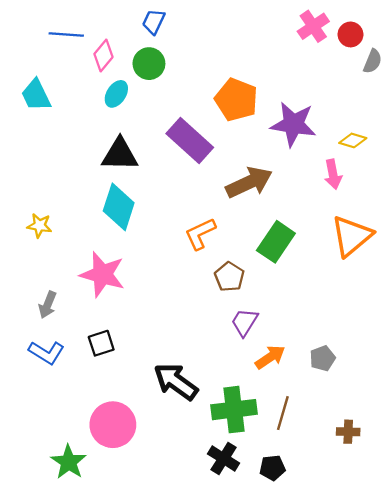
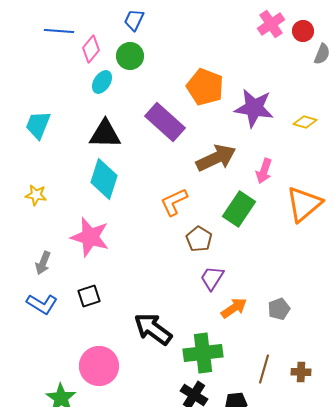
cyan trapezoid: (36, 95) -> (38, 125), moved, turned 48
pink arrow: (333, 174) -> (264, 171), moved, turned 30
brown line: (283, 413) -> (264, 369), moved

